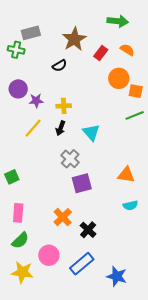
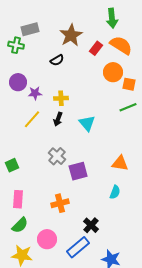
green arrow: (118, 21) -> (112, 18), turned 78
orange semicircle: (127, 50) -> (121, 45), size x1.6
gray cross: (70, 159) -> (57, 156), moved
cyan semicircle: (130, 205) -> (115, 192), moved, turned -56
orange cross: (63, 217) -> (60, 203), turned 30
black cross: (88, 230) -> (91, 225), moved

